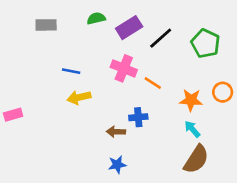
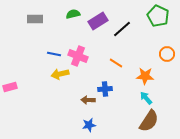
green pentagon: (205, 43) -> (158, 16), moved
pink cross: (124, 68) -> (78, 56), moved
orange circle: (223, 92) -> (167, 54), moved

